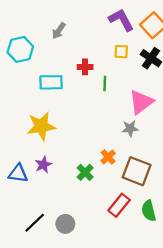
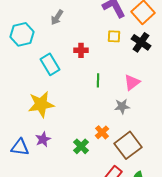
cyan rectangle: (51, 82) -> (50, 64), turned 60
green line: (105, 83) -> (98, 80), moved
pink triangle: (141, 102) -> (132, 82), size x0.7
brown square: (137, 171) -> (128, 145), turned 32

